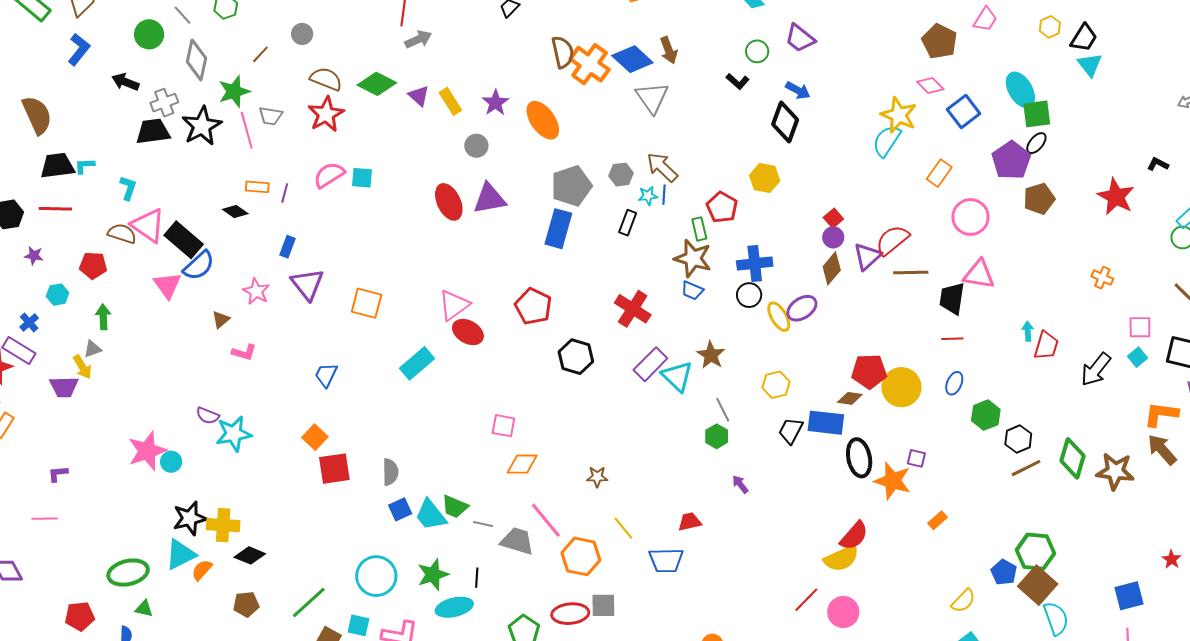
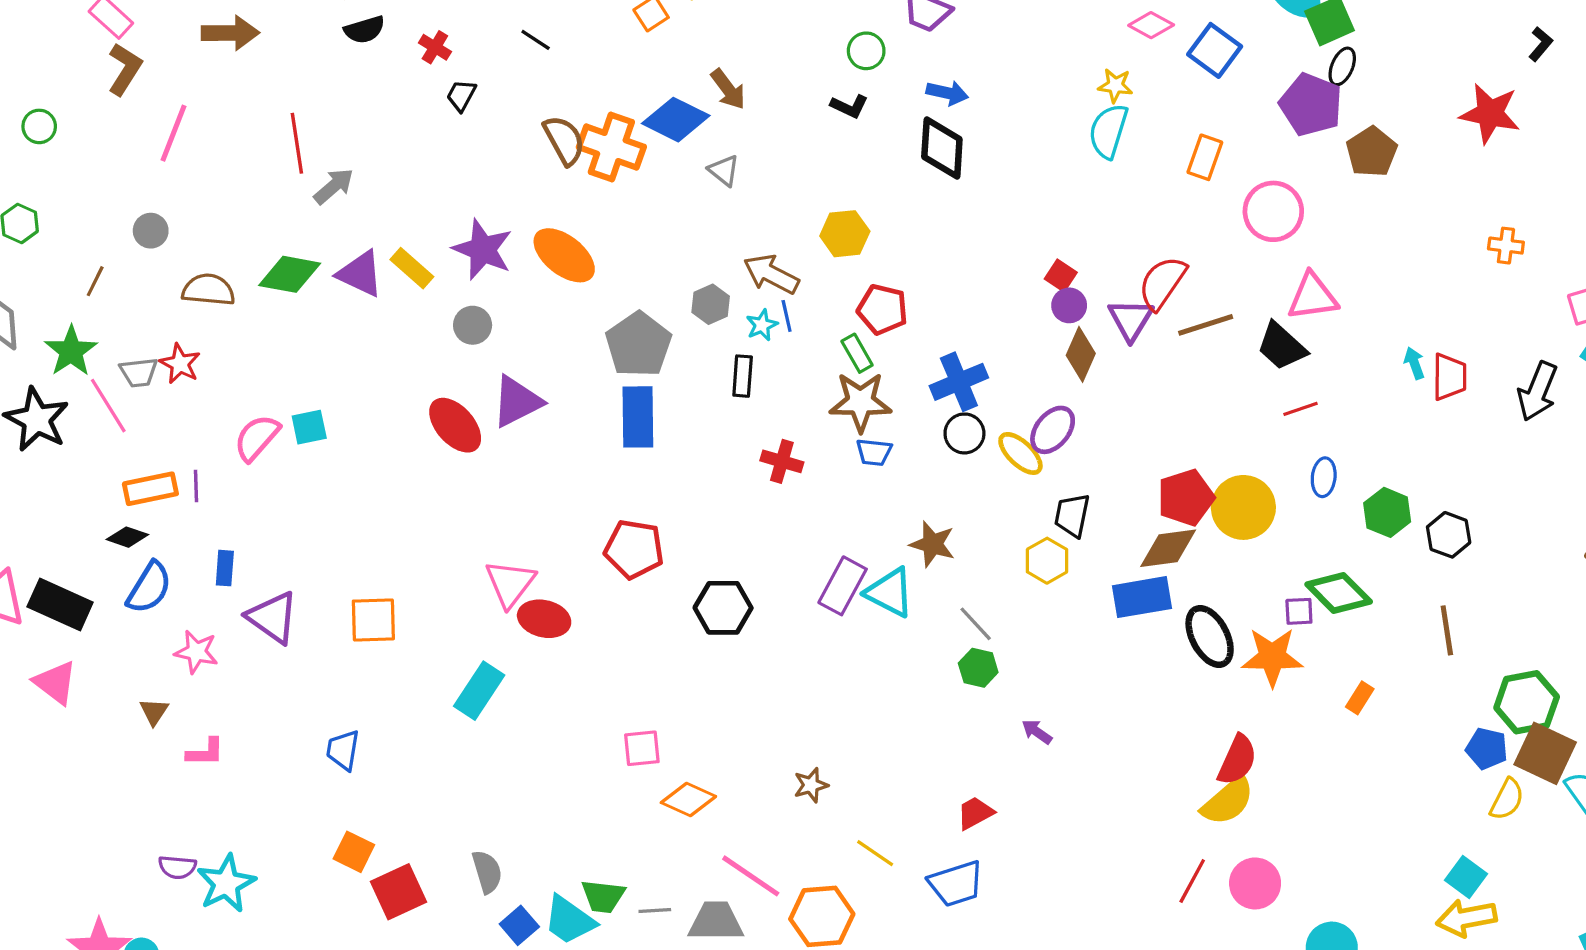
purple triangle: (419, 96) -> (360, 274), size x1.4
gray triangle: (652, 98) -> (724, 170), size x0.6
purple star: (495, 103) -> (483, 250), size x1.4
red star: (326, 114) -> (180, 364), moved, size x0.7
yellow star: (899, 115) -> (1115, 85), size x0.6
black L-shape: (1158, 164) -> (1541, 44), turned 120
yellow hexagon: (765, 178) -> (845, 234), moved
orange rectangle: (257, 187) -> (150, 489), size x1.4
blue semicircle: (199, 266) -> (149, 588), moved
black trapezoid: (952, 298) -> (1282, 346), turned -40
red cross: (633, 309) -> (782, 461), moved, size x0.7
brown diamond: (850, 398) -> (1168, 548), size x1.5
black trapezoid: (791, 431) -> (1072, 515), moved
green diamond: (1072, 458) -> (1339, 593), moved, turned -45
orange diamond: (522, 464) -> (688, 800), turned 40
brown line: (1026, 468) -> (1447, 630), moved, turned -56
yellow semicircle: (963, 601) -> (1507, 799), moved

